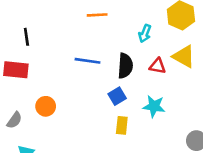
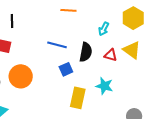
blue square: (117, 96) -> (66, 69), moved
orange circle: (46, 106) -> (21, 76), size x1.5
yellow rectangle: (122, 125) -> (78, 98), size x1.5

